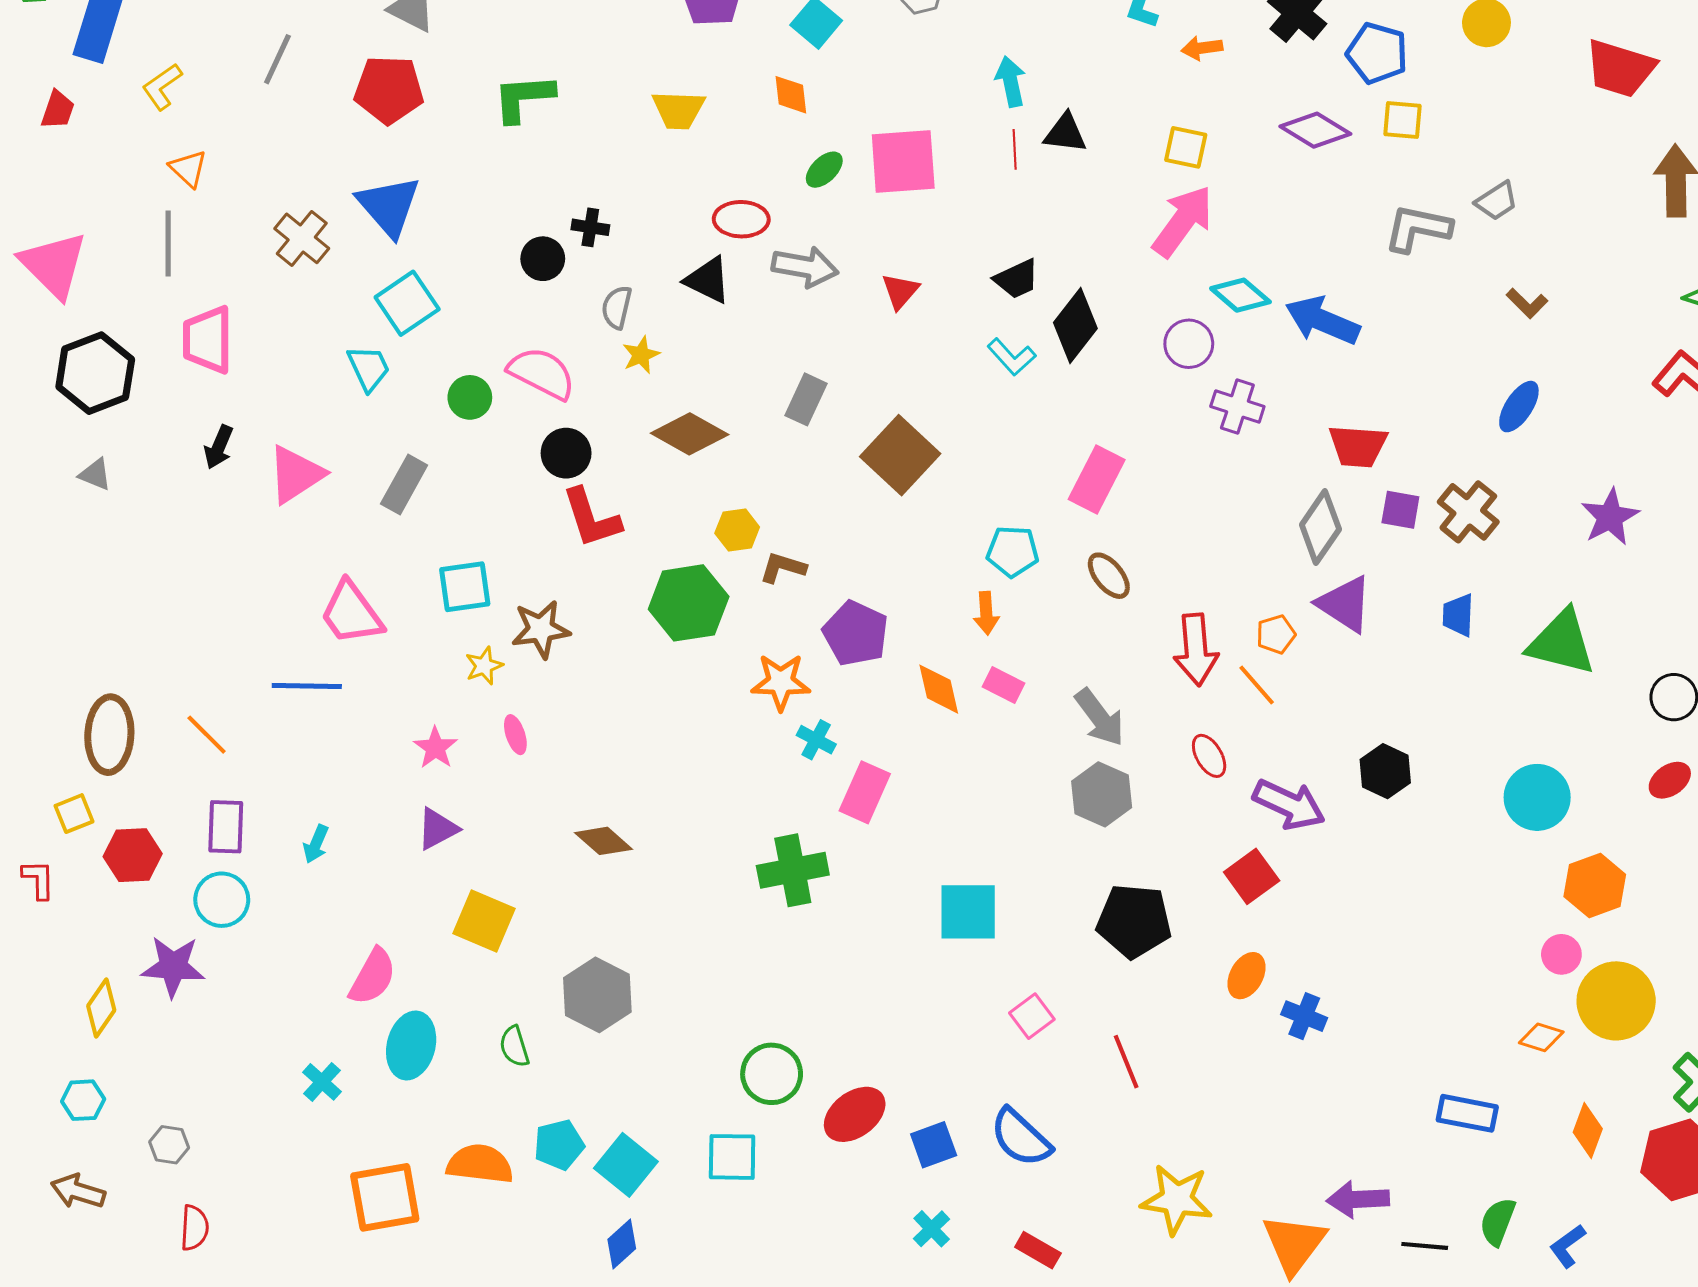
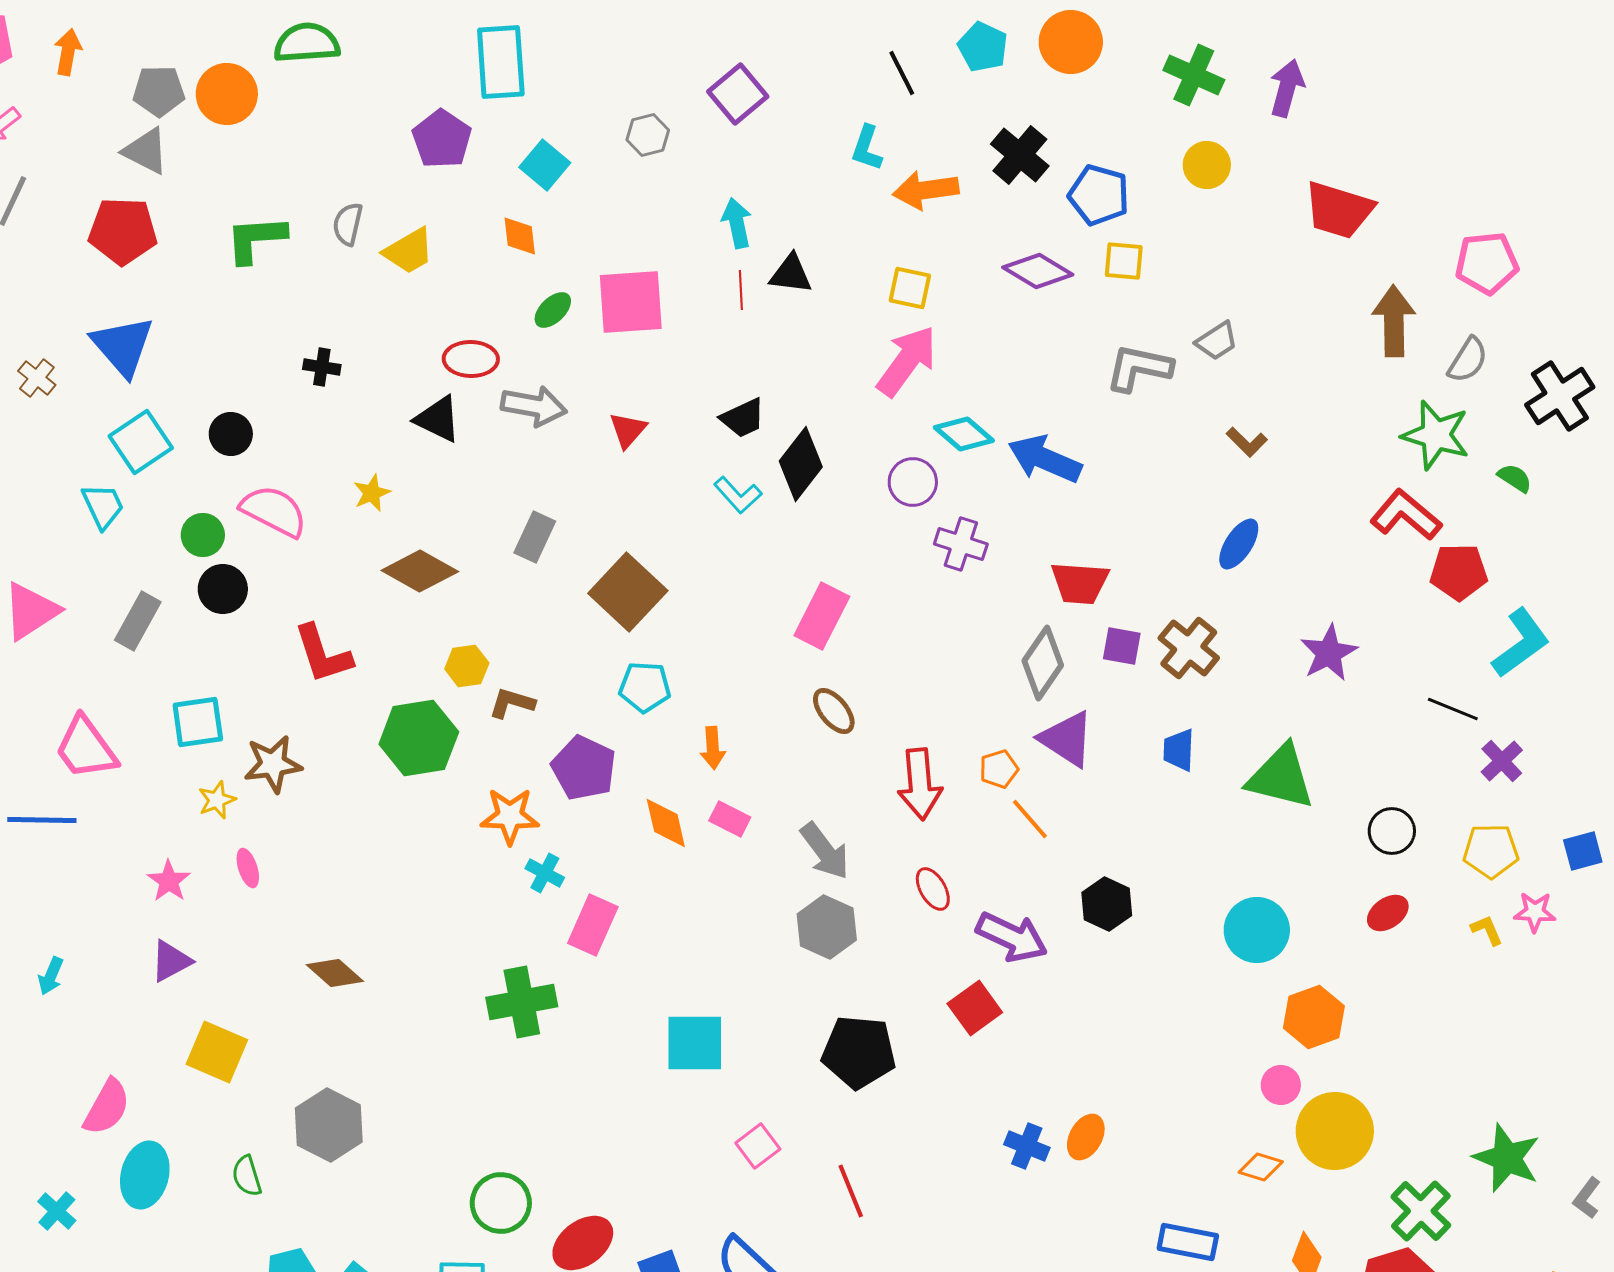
orange arrow: (1202, 48) -> (926, 190), size x1.6
yellow trapezoid: (678, 110) -> (409, 251), turned -32
brown cross: (302, 238) -> (37, 378), size x0.7
black circle: (543, 259) -> (231, 434), moved
gray semicircle: (617, 307) -> (348, 224), moved
black circle: (566, 453) -> (223, 589), moved
cyan pentagon: (1013, 551) -> (645, 687), moved
orange line: (1257, 685) -> (1030, 819), moved
orange ellipse: (1247, 976) -> (1086, 1137), moved

